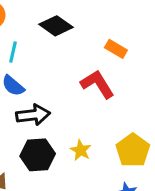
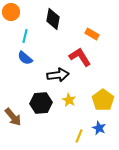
black diamond: (56, 26) -> (53, 19), turned 65
black arrow: (33, 115) -> (58, 75), moved

